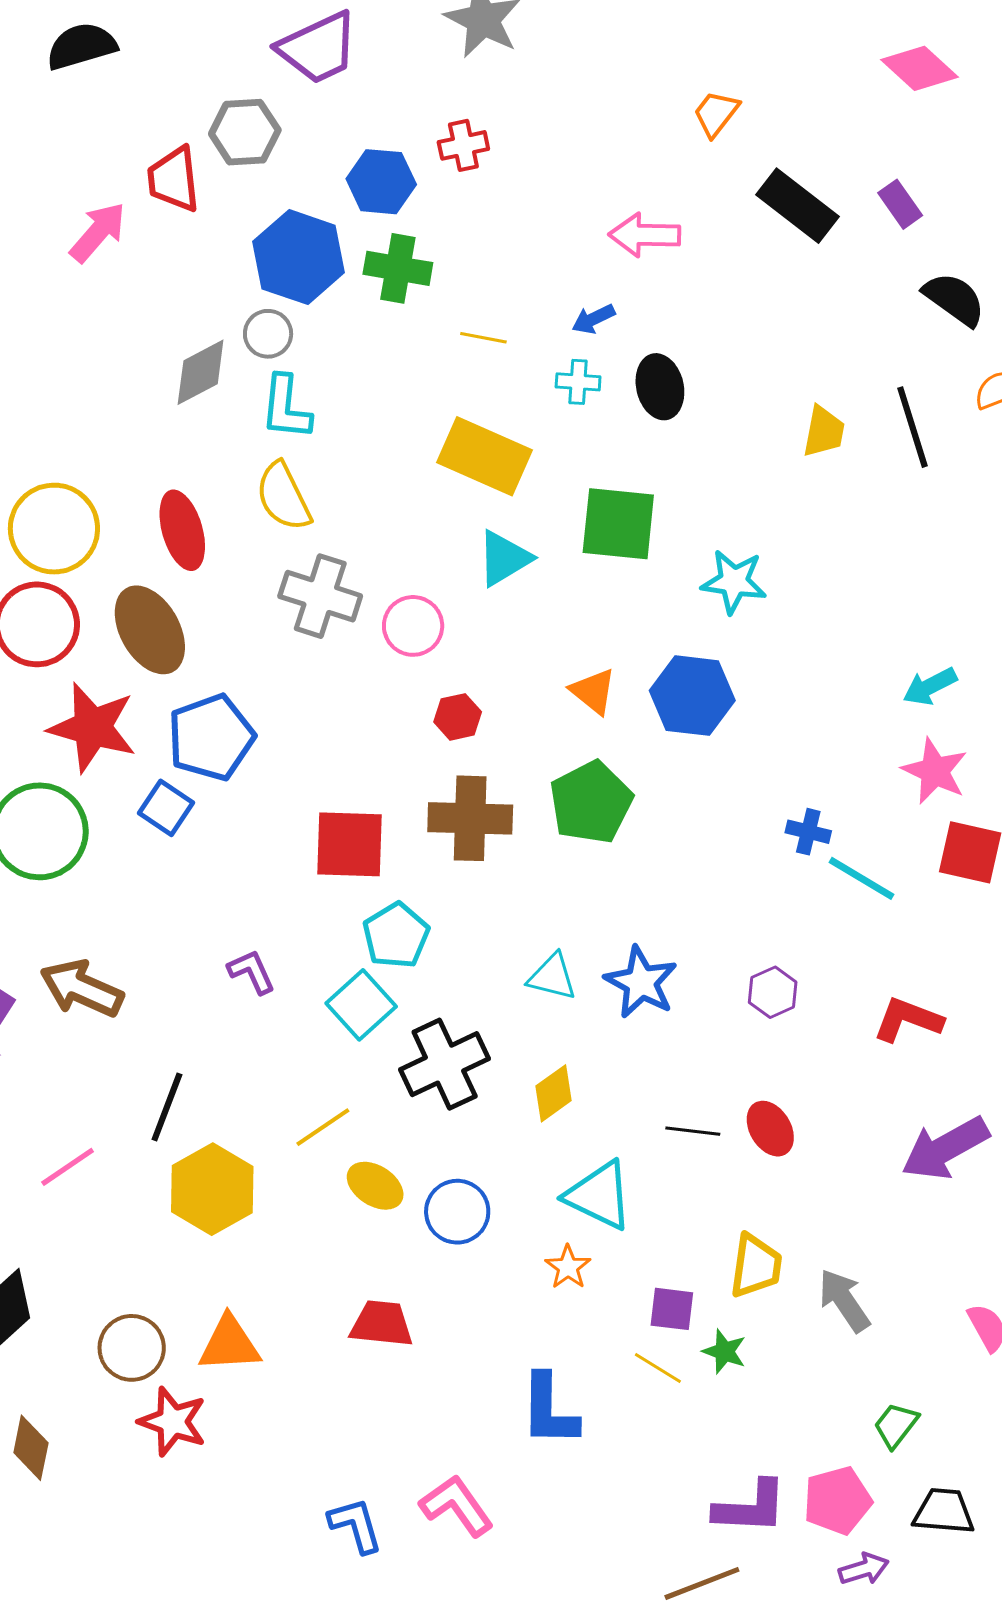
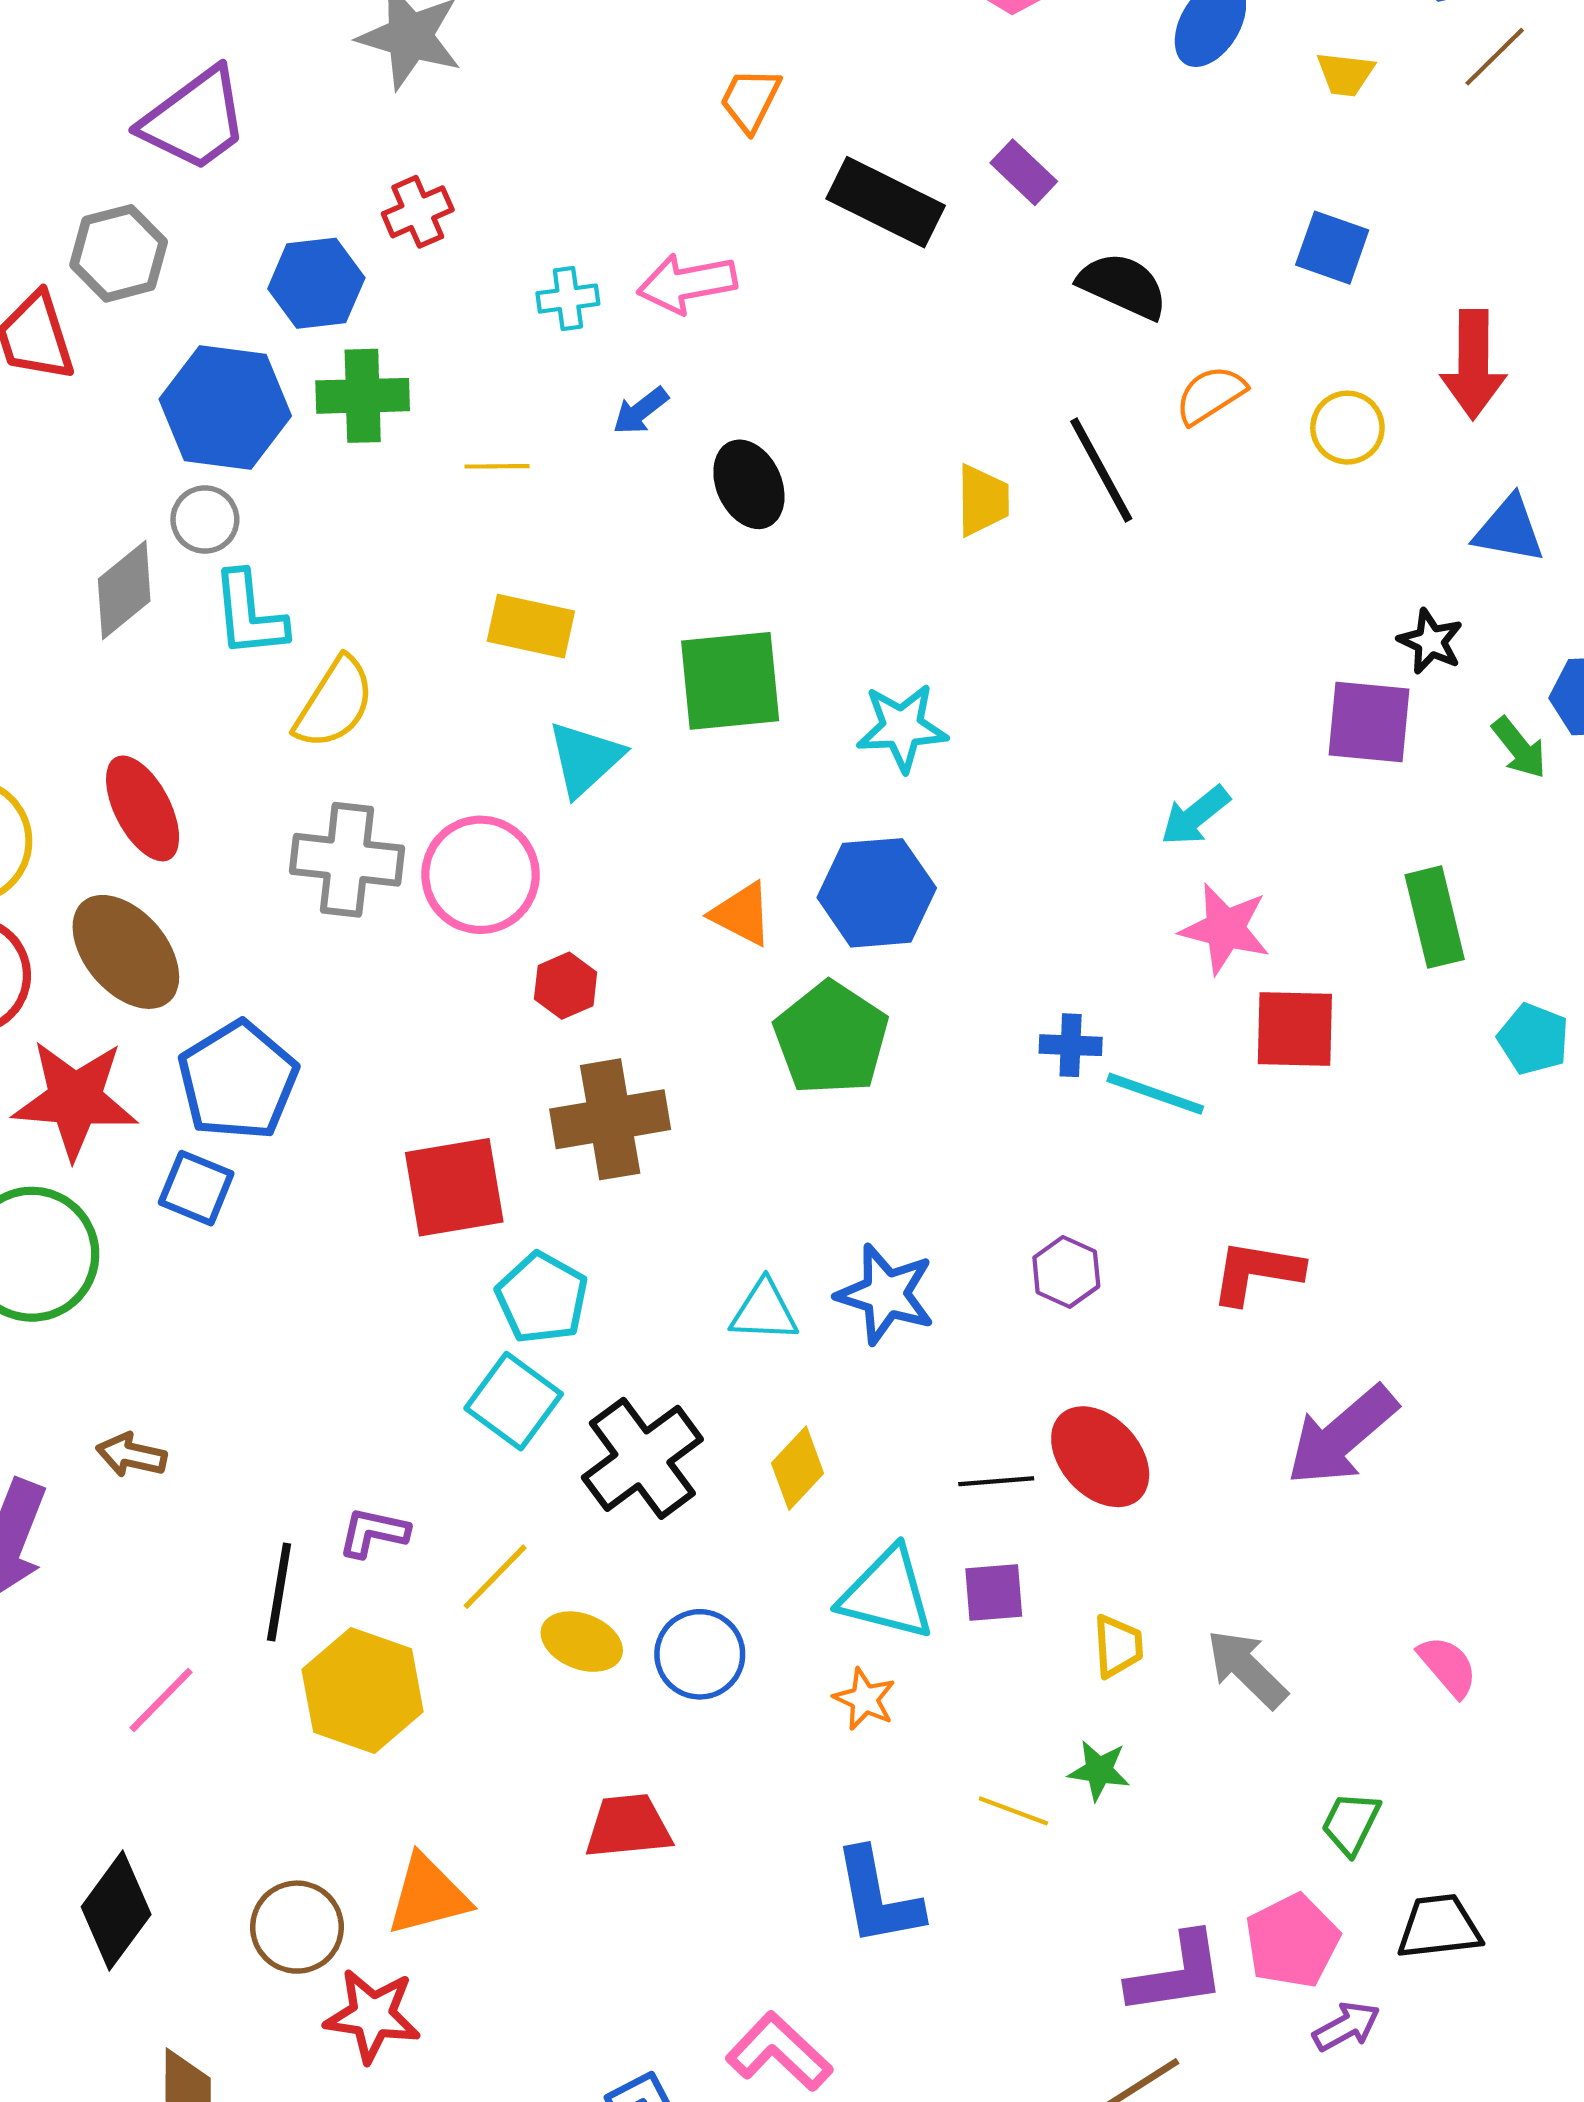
cyan cross: (578, 382) -> (568, 299), moved
yellow rectangle: (485, 456) -> (531, 626), size x0.7
yellow semicircle: (283, 497) -> (334, 703), moved, turned -110
pink circle: (413, 626) -> (481, 875), size x1.4
green pentagon: (591, 802) -> (831, 1038), moved
purple L-shape: (252, 972) -> (373, 1532), moved, turned -42
brown arrow: (82, 988) -> (131, 1455), size x0.6
red ellipse: (770, 1129) -> (1100, 1457), size x1.4
yellow trapezoid: (756, 1266) -> (1118, 1646), size x0.7
purple square: (672, 1309) -> (994, 1593), moved

